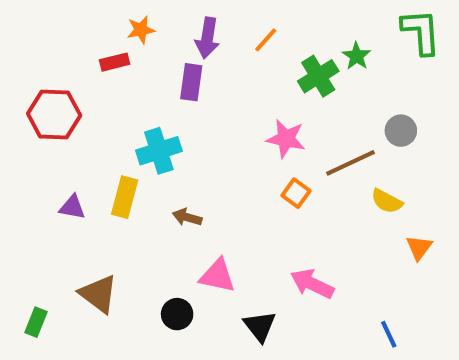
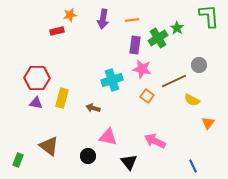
orange line: (266, 40) -> (132, 20), turned 40
purple rectangle: (191, 82) -> (135, 45), moved
red hexagon: (54, 114) -> (37, 78), moved
cyan cross: (159, 151) -> (112, 80), moved

